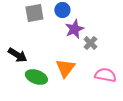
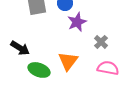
gray cross: (90, 43) -> (101, 42), moved

